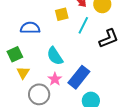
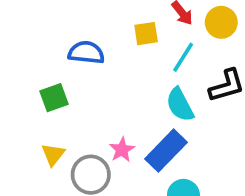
cyan semicircle: (55, 56) -> (180, 105), moved
yellow triangle: (23, 73) -> (53, 154), moved

